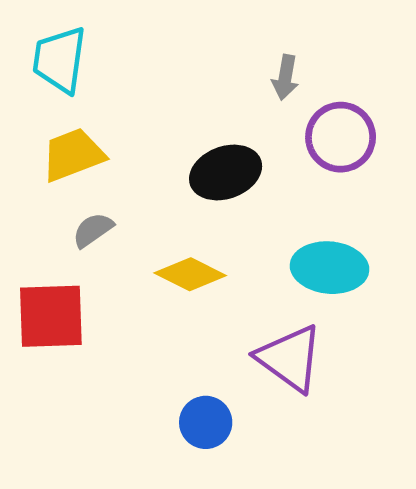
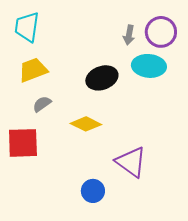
purple circle: (341, 137) -> (161, 32), moved
cyan ellipse: (329, 268) -> (149, 66), moved

